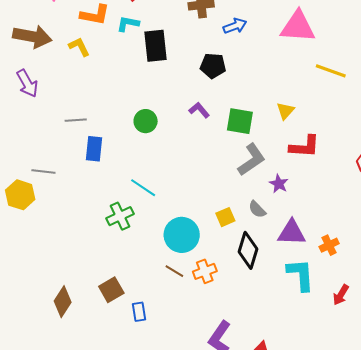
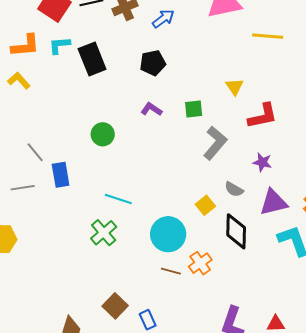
gray line: (76, 120) -> (35, 152), turned 70
green square: (240, 121) -> (194, 109), size x0.7
gray line: (43, 171) -> (23, 188), moved
purple star: (279, 184) -> (262, 162), moved

